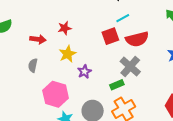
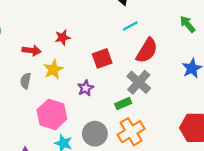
red square: (110, 36) -> (102, 58), moved
red semicircle: (137, 39) -> (147, 50), turned -45
yellow star: (68, 54) -> (53, 69), moved

